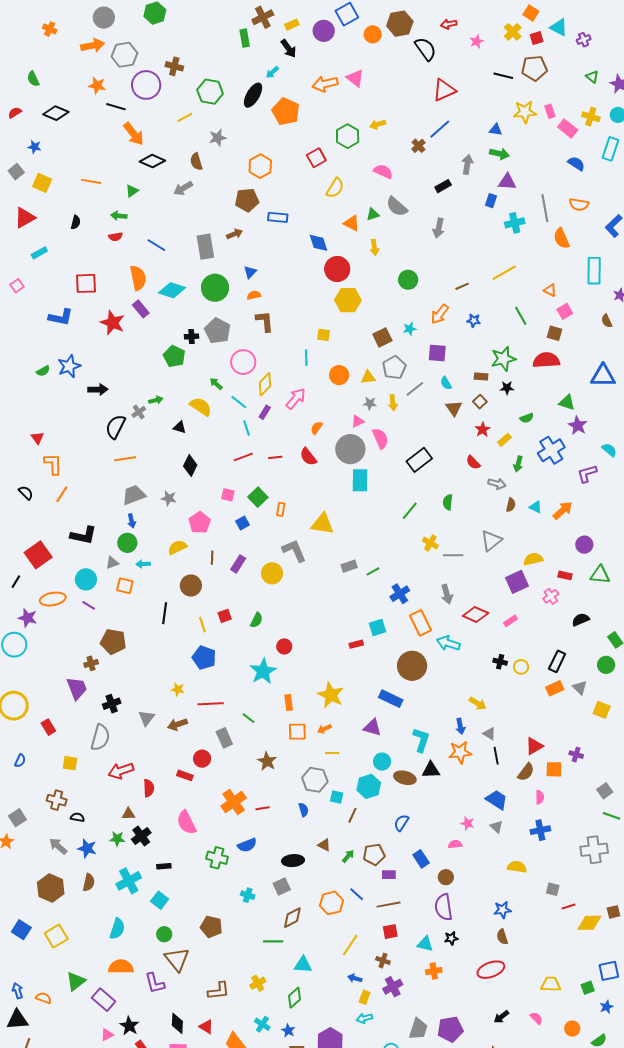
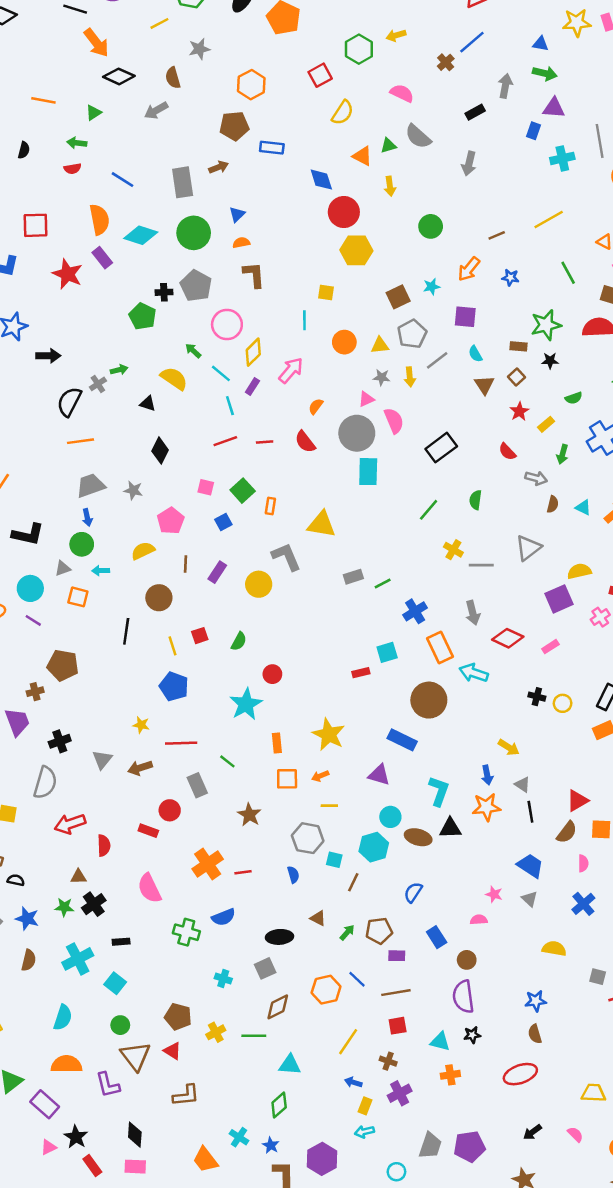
blue cross: (540, 830) -> (583, 904), turned -30
yellow cross: (258, 983) -> (216, 1032), moved
red triangle: (206, 1027) -> (172, 1051), moved

